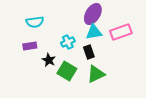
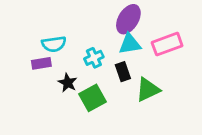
cyan semicircle: (35, 22) -> (54, 44), moved
green square: (67, 71) -> (93, 98), turned 30
green triangle: (96, 74) -> (148, 90), moved

